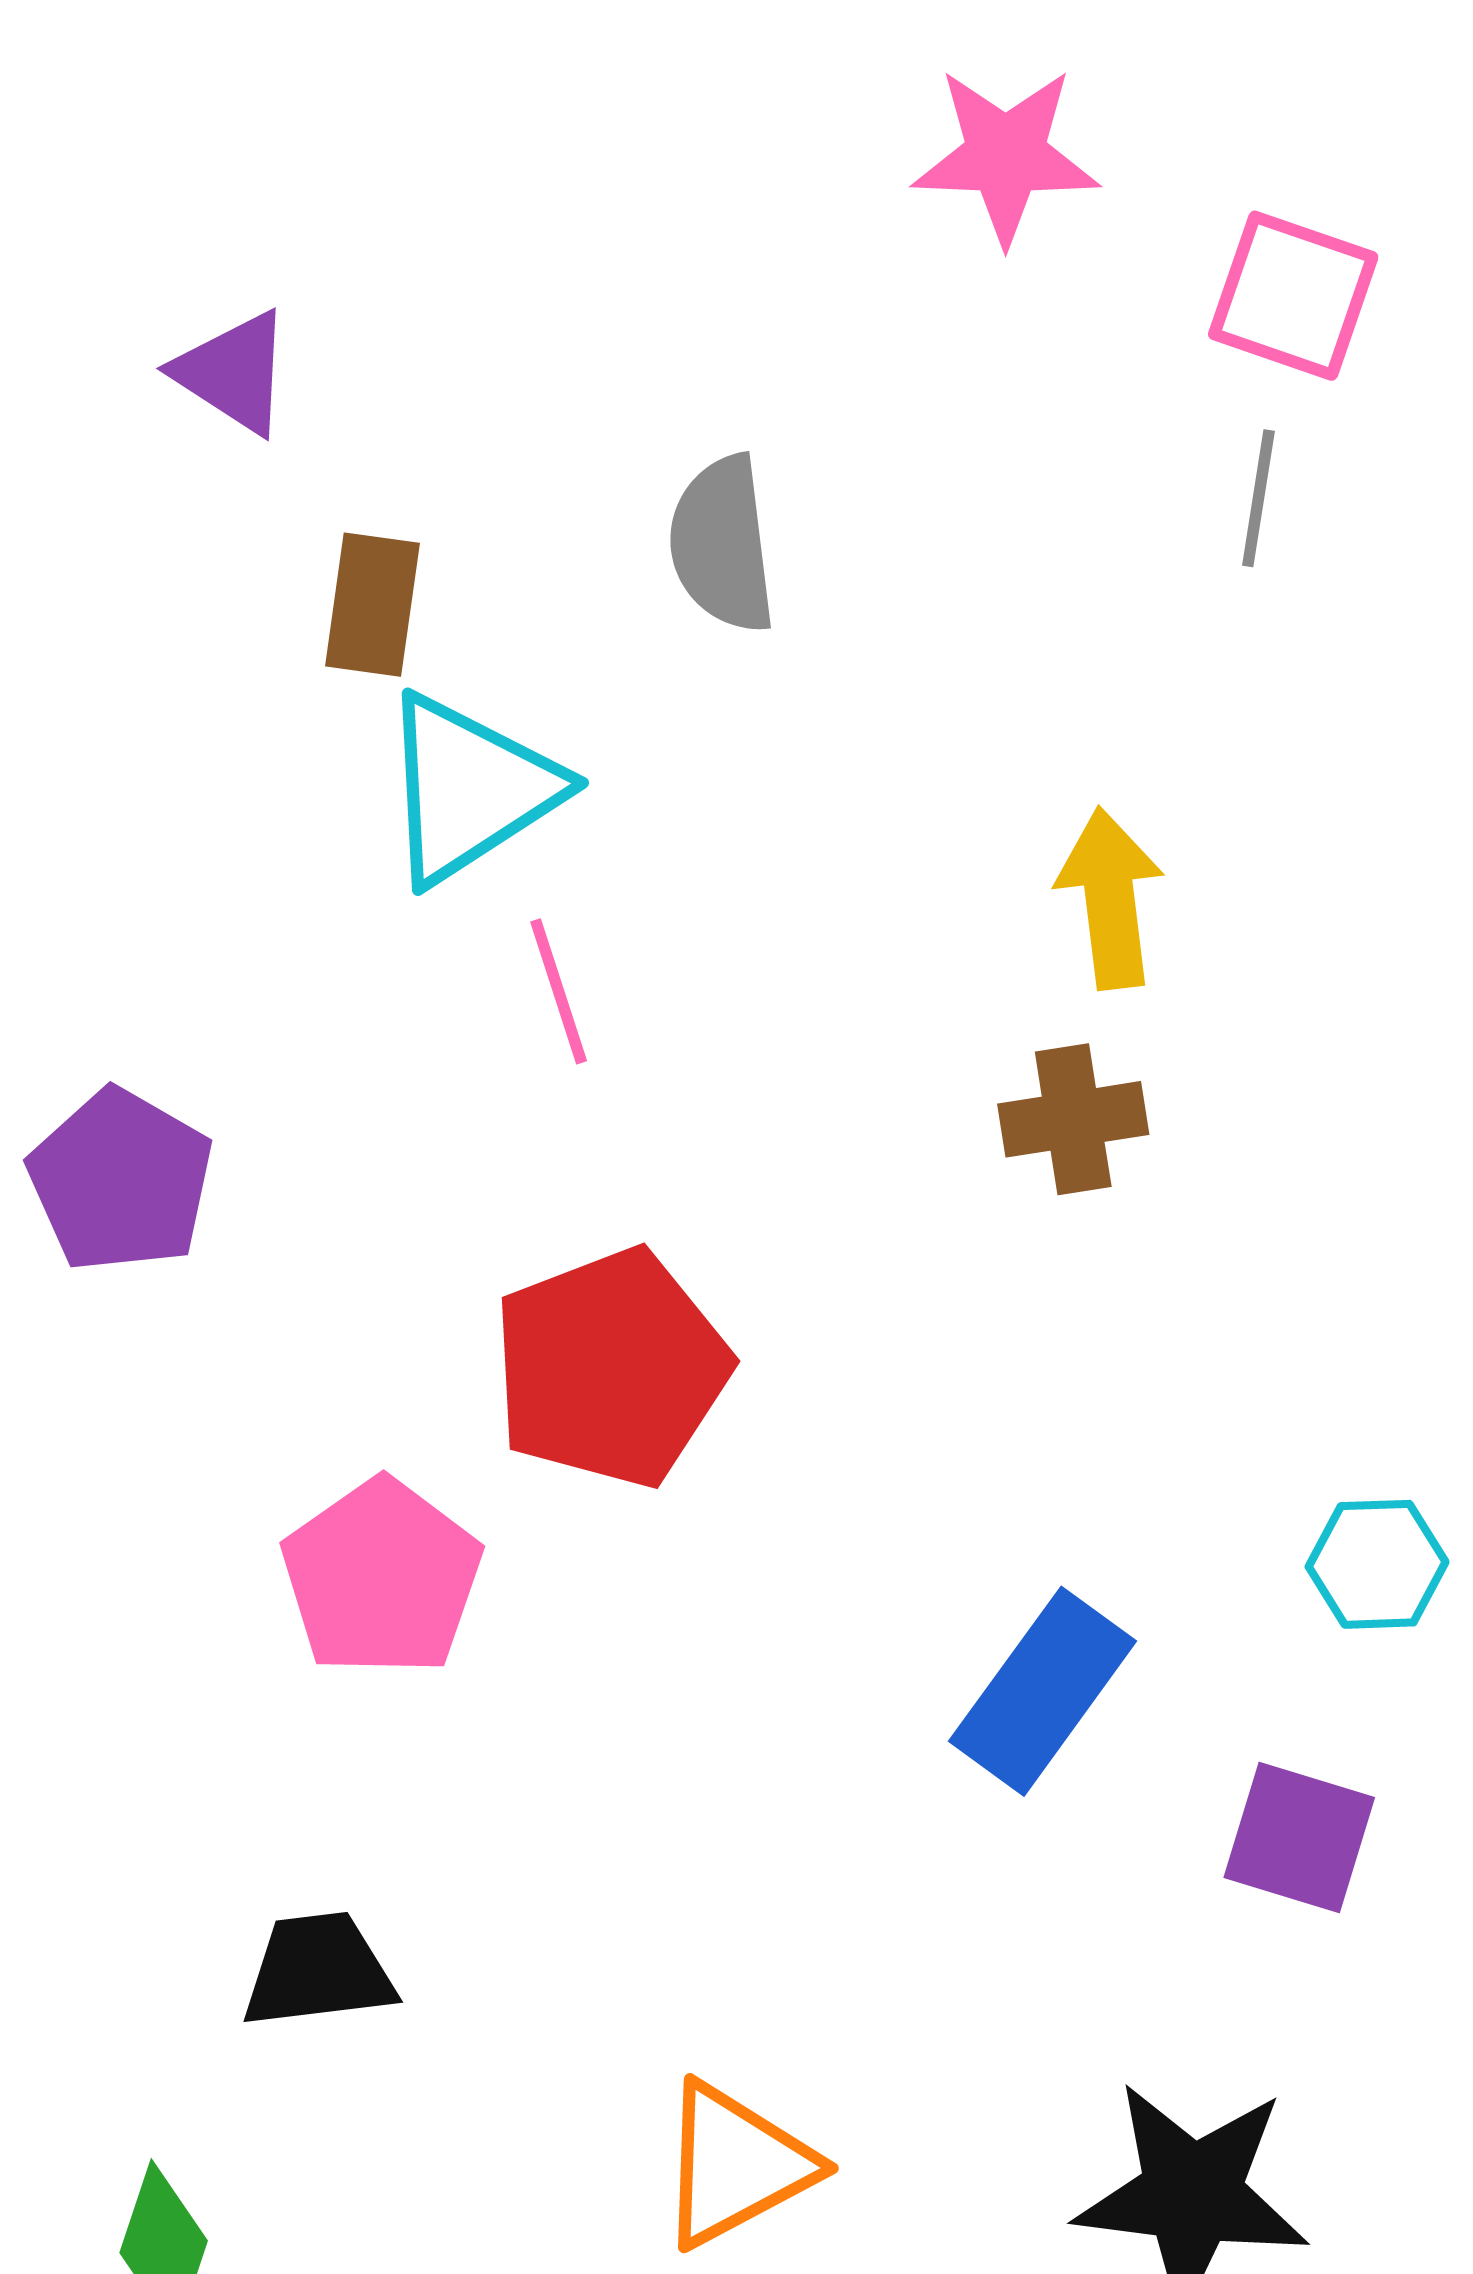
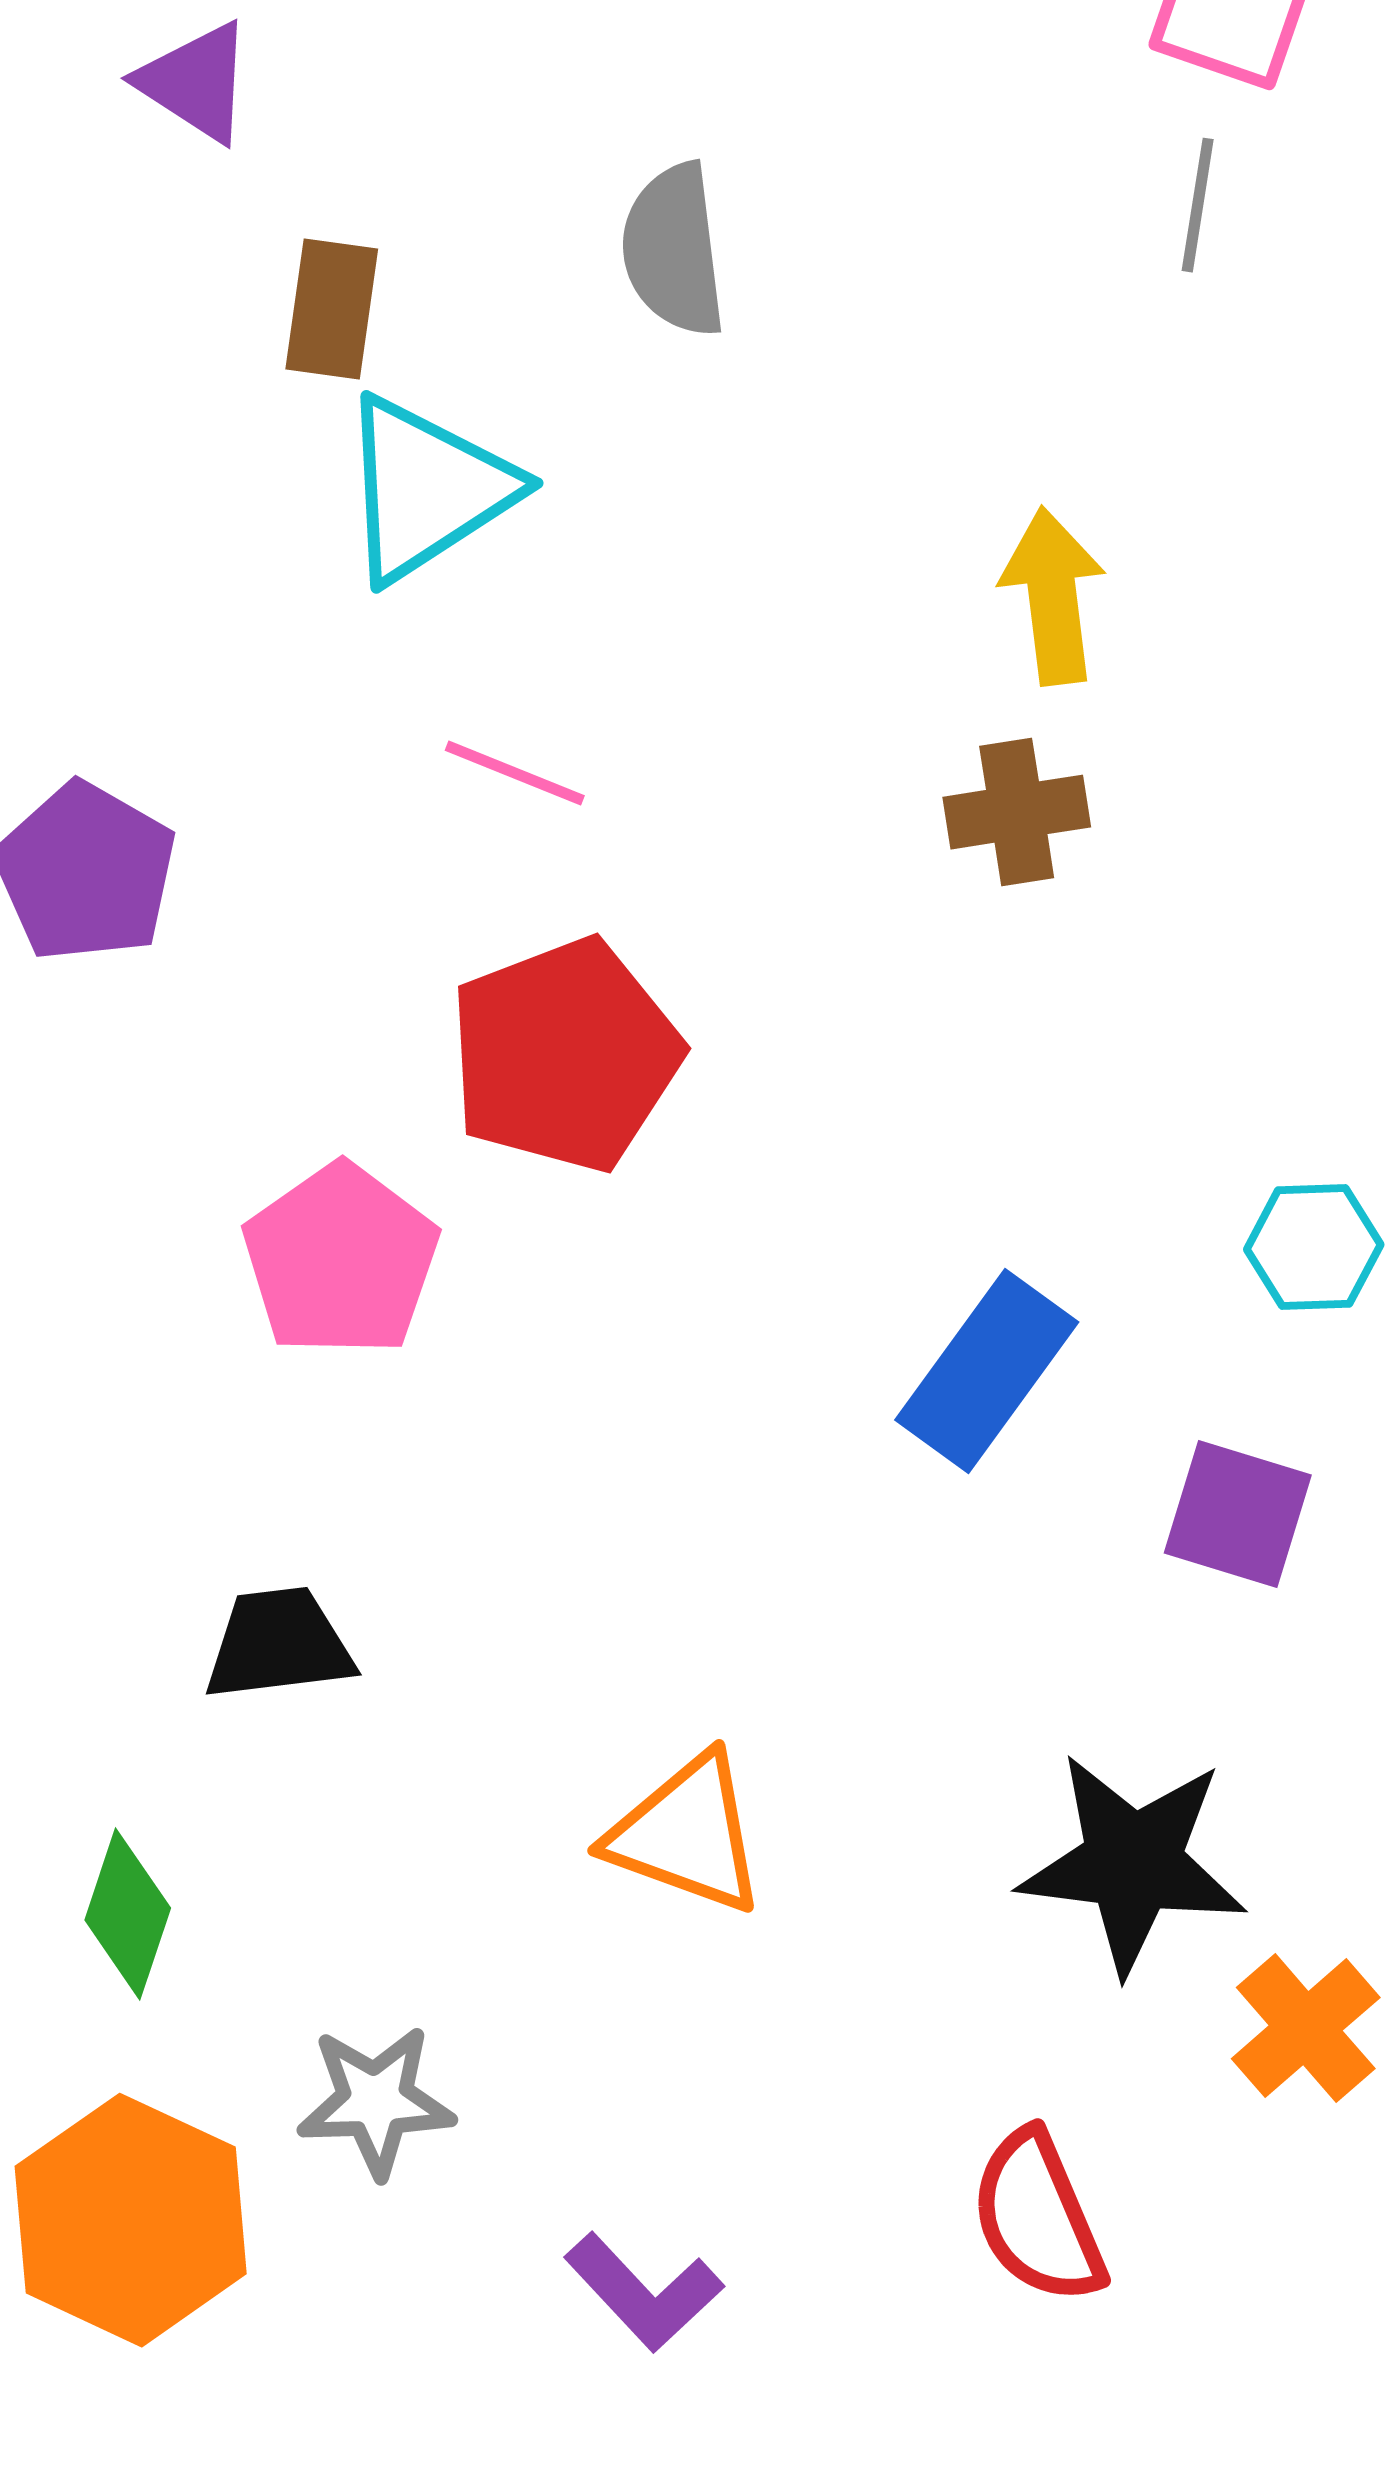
pink line: (559, 991) -> (515, 773), moved, turned -50
orange triangle: (736, 2165) -> (687, 1834), turned 48

